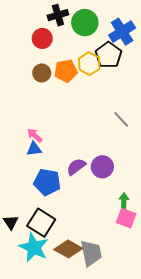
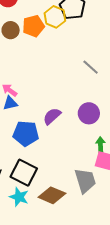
purple circle: (102, 167) -> (89, 113), moved
cyan star: (34, 247) -> (19, 197), size x0.7
gray trapezoid: (91, 253) -> (85, 181), moved

